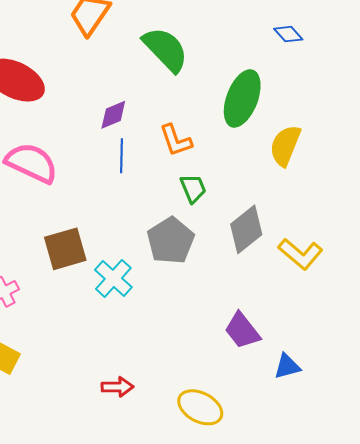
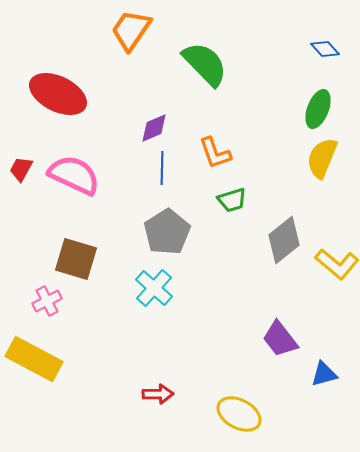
green ellipse: (242, 98) -> (318, 109), moved, size x0.7
green trapezoid: (193, 188) -> (232, 200), turned 96
gray pentagon: (171, 241) -> (167, 232), moved
brown square: (65, 249) -> (76, 259), moved, turned 33

